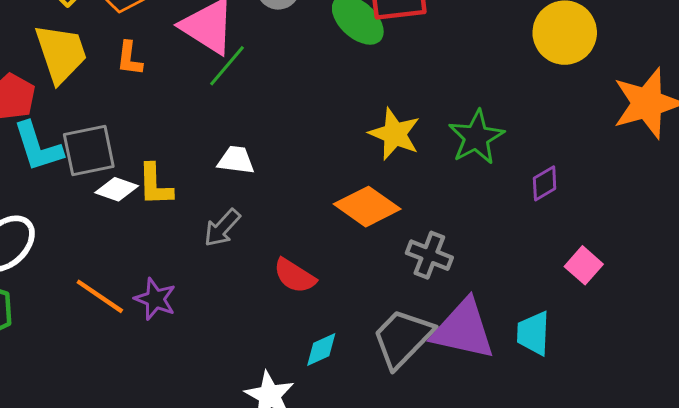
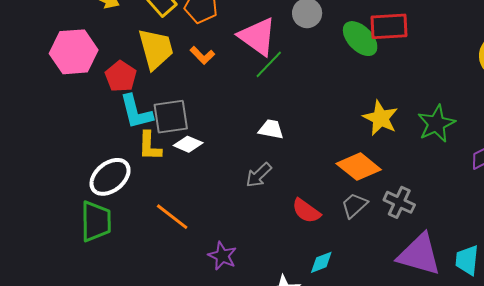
orange L-shape: (129, 58) -> (202, 55), turned -55
yellow L-shape: (155, 185) -> (150, 146), moved
purple star: (155, 299) -> (222, 256), moved
gray trapezoid: (403, 338) -> (354, 205), moved, size x0.6

